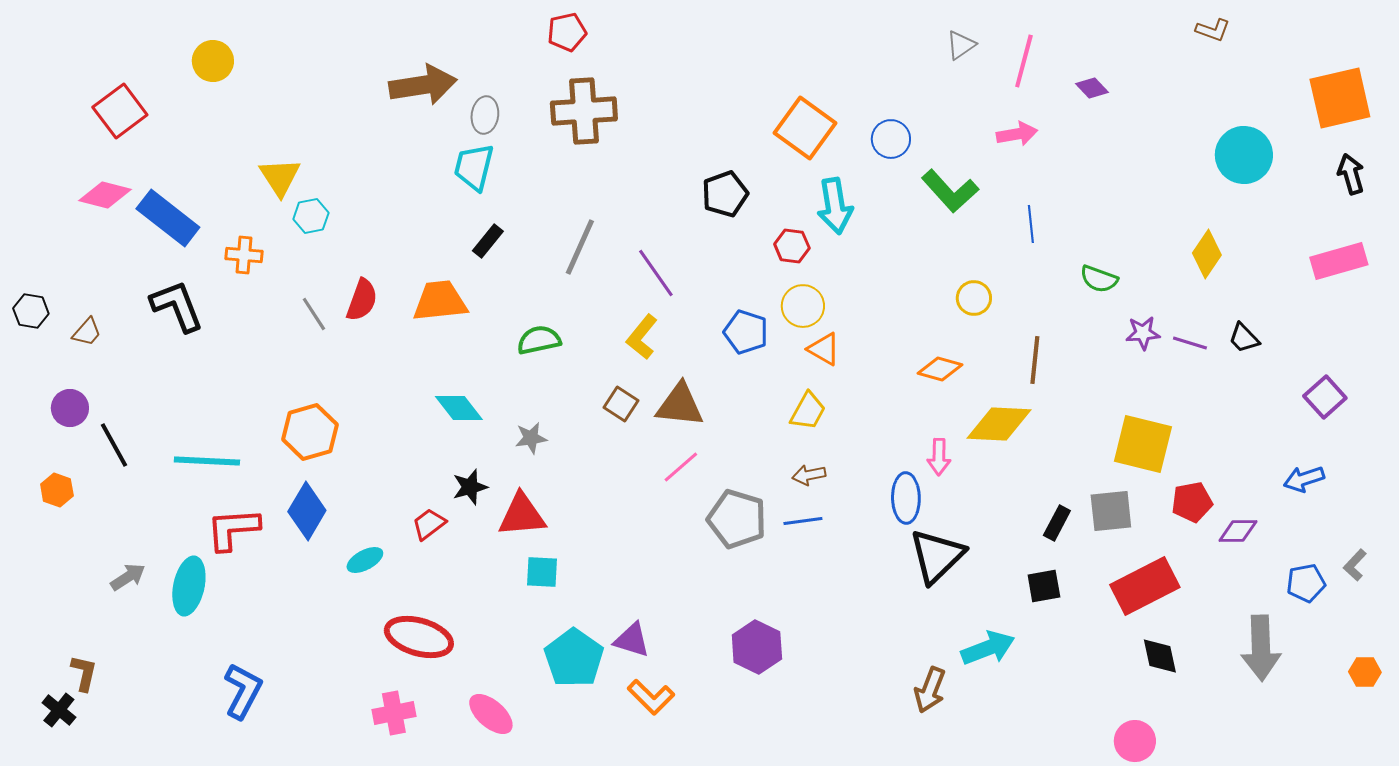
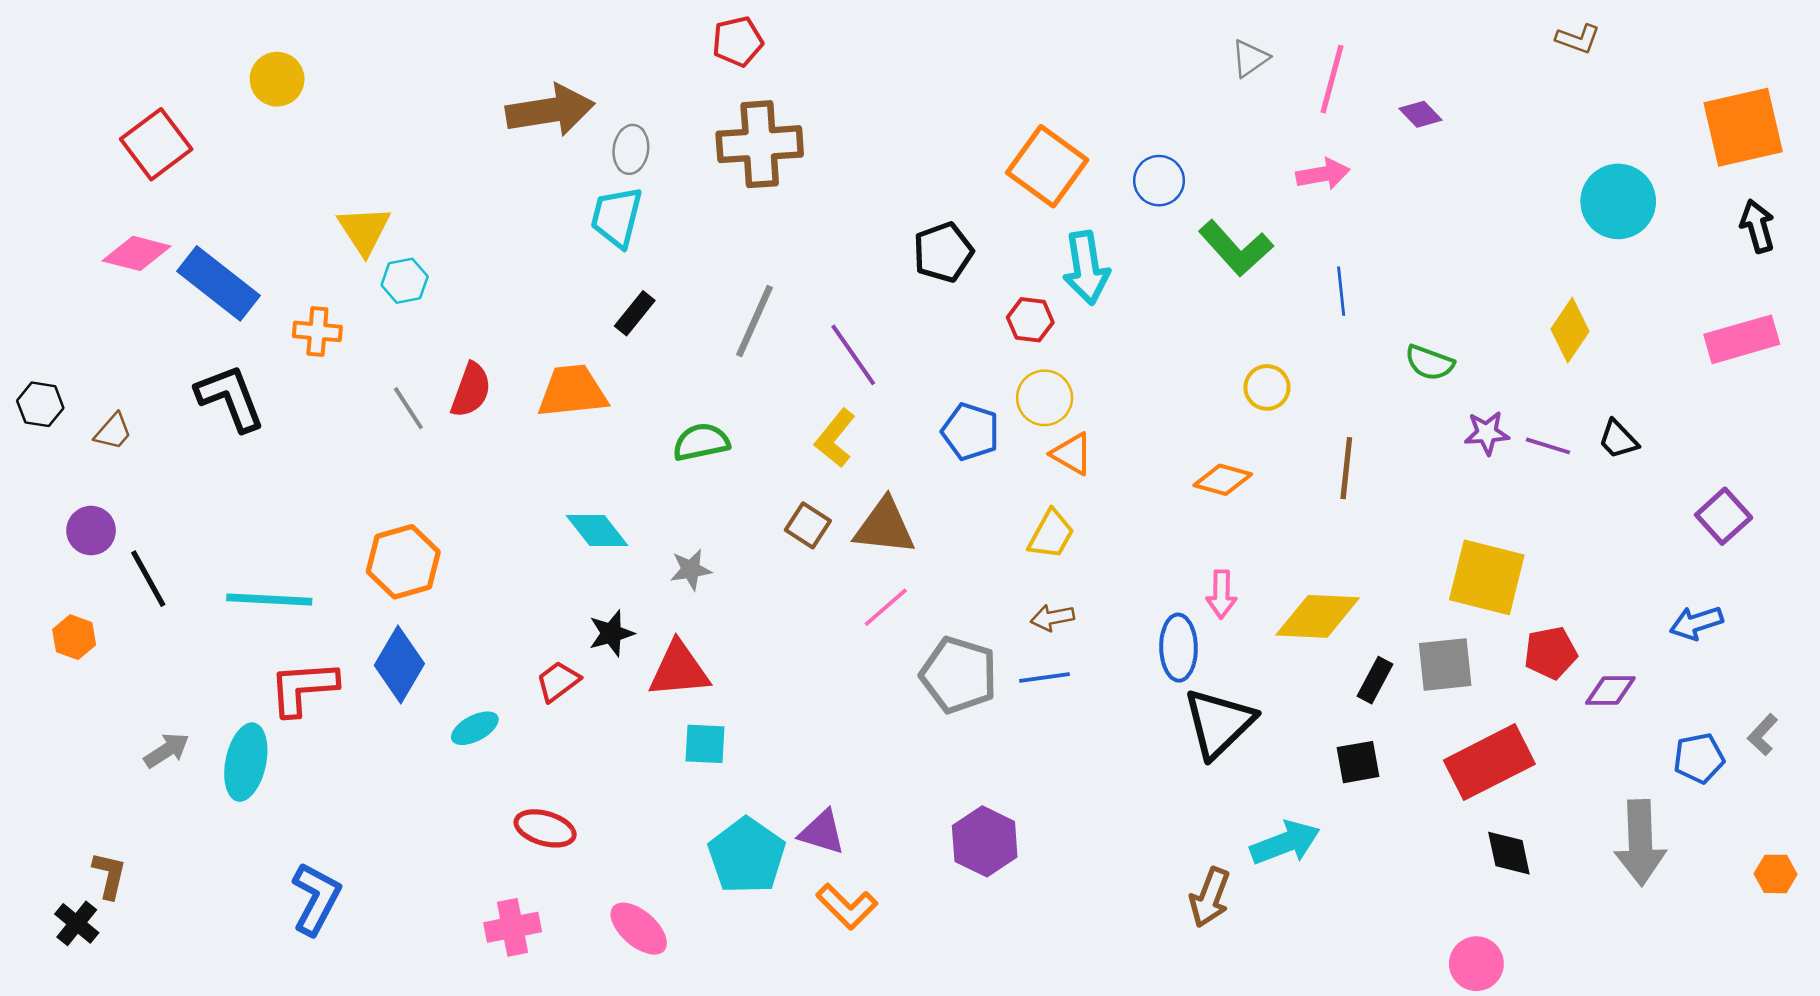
yellow diamond: (999, 424) -> (1318, 616), moved
red ellipse: (419, 637) -> (545, 828), size x0.7

